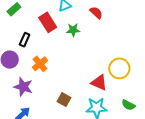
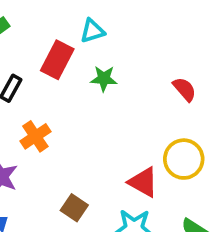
red semicircle: (96, 13) -> (185, 89), moved
red rectangle: (48, 22) -> (57, 60), turned 54

